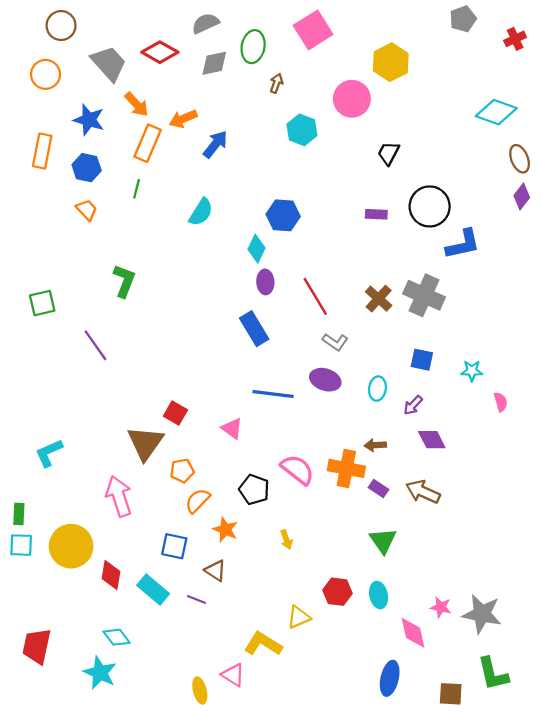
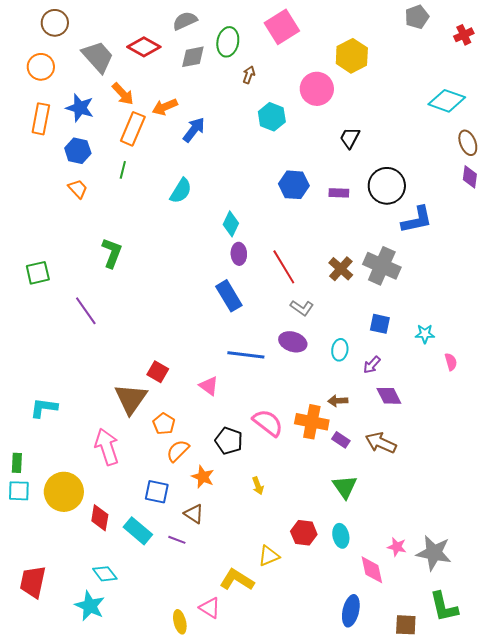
orange rectangle: (42, 151) -> (41, 119), moved
purple diamond: (522, 196) -> (470, 177), turned -30
blue hexagon: (283, 215) -> (294, 185), moved
cyan L-shape: (49, 453) -> (44, 408), turned 32
orange pentagon: (182, 471) -> (164, 424), turned -30

